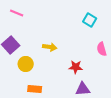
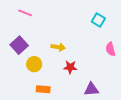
red star: (76, 67) -> (70, 67), moved

